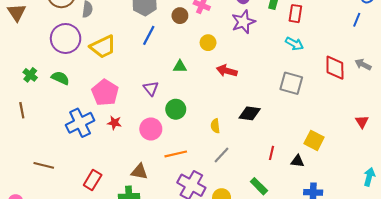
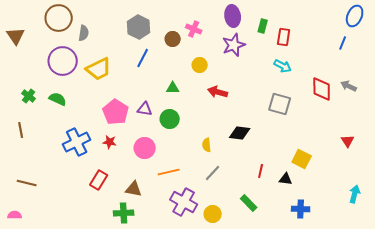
purple triangle: (151, 88) -> (145, 109), turned -42
pink pentagon: (105, 93) -> (116, 112), moved
green circle: (176, 109) -> (170, 119), moved
brown line: (44, 165) -> (27, 183), moved
red rectangle: (93, 180) -> (99, 180), moved

